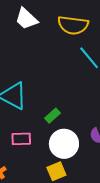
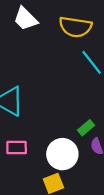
green rectangle: (53, 116) -> (86, 128), moved

